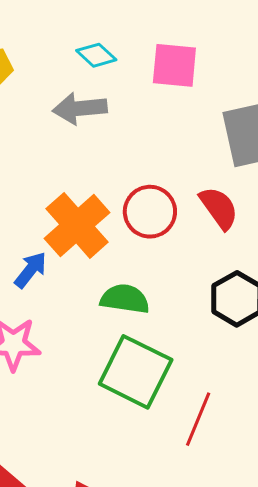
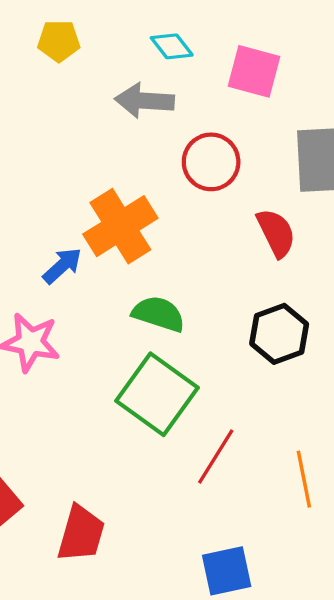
red circle: (150, 212) -> (211, 162), moved

